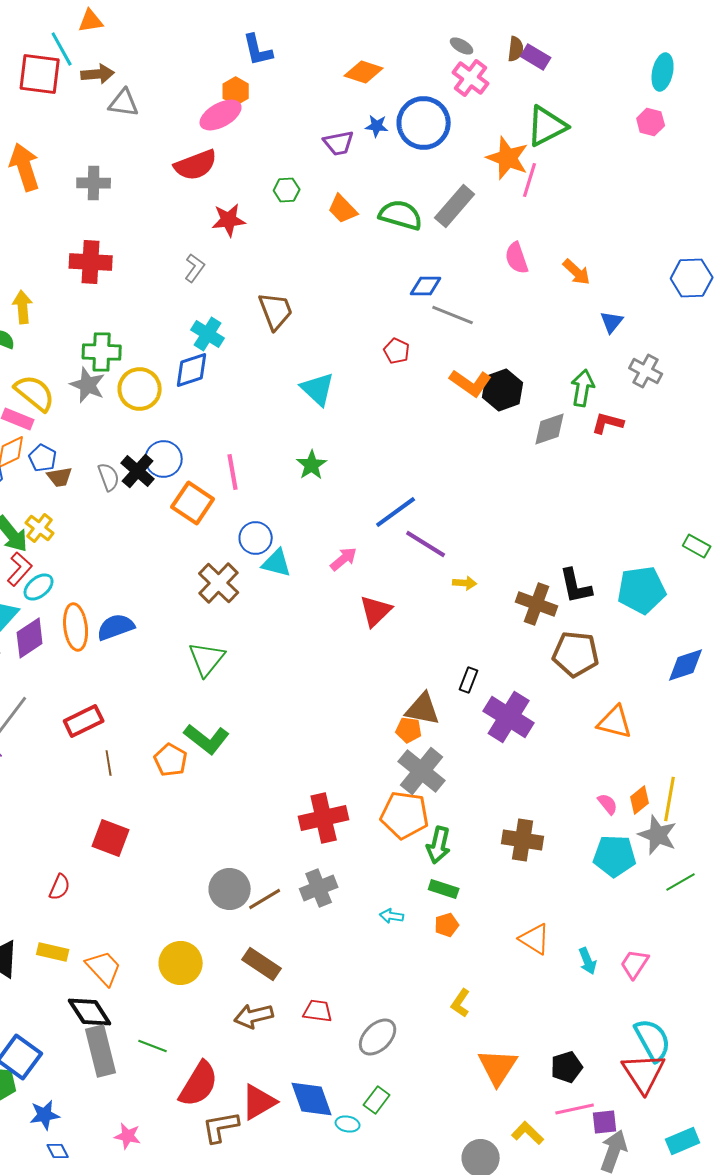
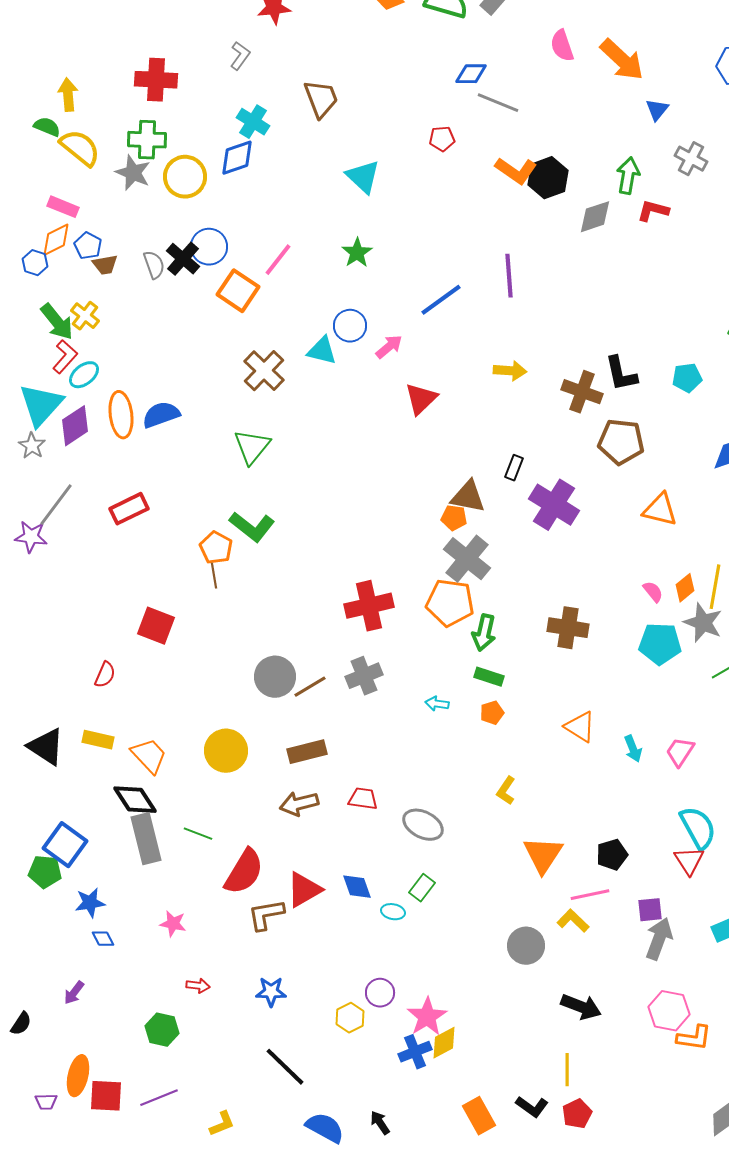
red cross: (91, 262) -> (156, 80), moved
orange arrow: (577, 272) -> (622, 60), size x1.6
red pentagon: (397, 351) -> (442, 139), turned -30
yellow semicircle: (35, 393) -> (80, 148), moved
pink line: (233, 472) -> (278, 260), turned 48
blue circle: (256, 538) -> (350, 326), moved
purple line: (426, 544) -> (509, 276), moved, turned 54
yellow arrow: (465, 583) -> (510, 371), size x1.4
cyan pentagon: (642, 590) -> (687, 378), size x0.6
brown line: (109, 763) -> (214, 576), moved
brown rectangle: (262, 964) -> (307, 752), turned -48
gray ellipse: (378, 1037) -> (423, 825), turned 72
red triangle: (644, 1073) -> (689, 861), size x0.7
blue diamond: (312, 1099) -> (357, 887), size x0.7
pink line: (575, 1109) -> (590, 895), moved

